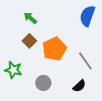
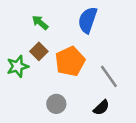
blue semicircle: (87, 16) -> (88, 20), moved
green star: (13, 70) -> (18, 66), moved, turned -30

